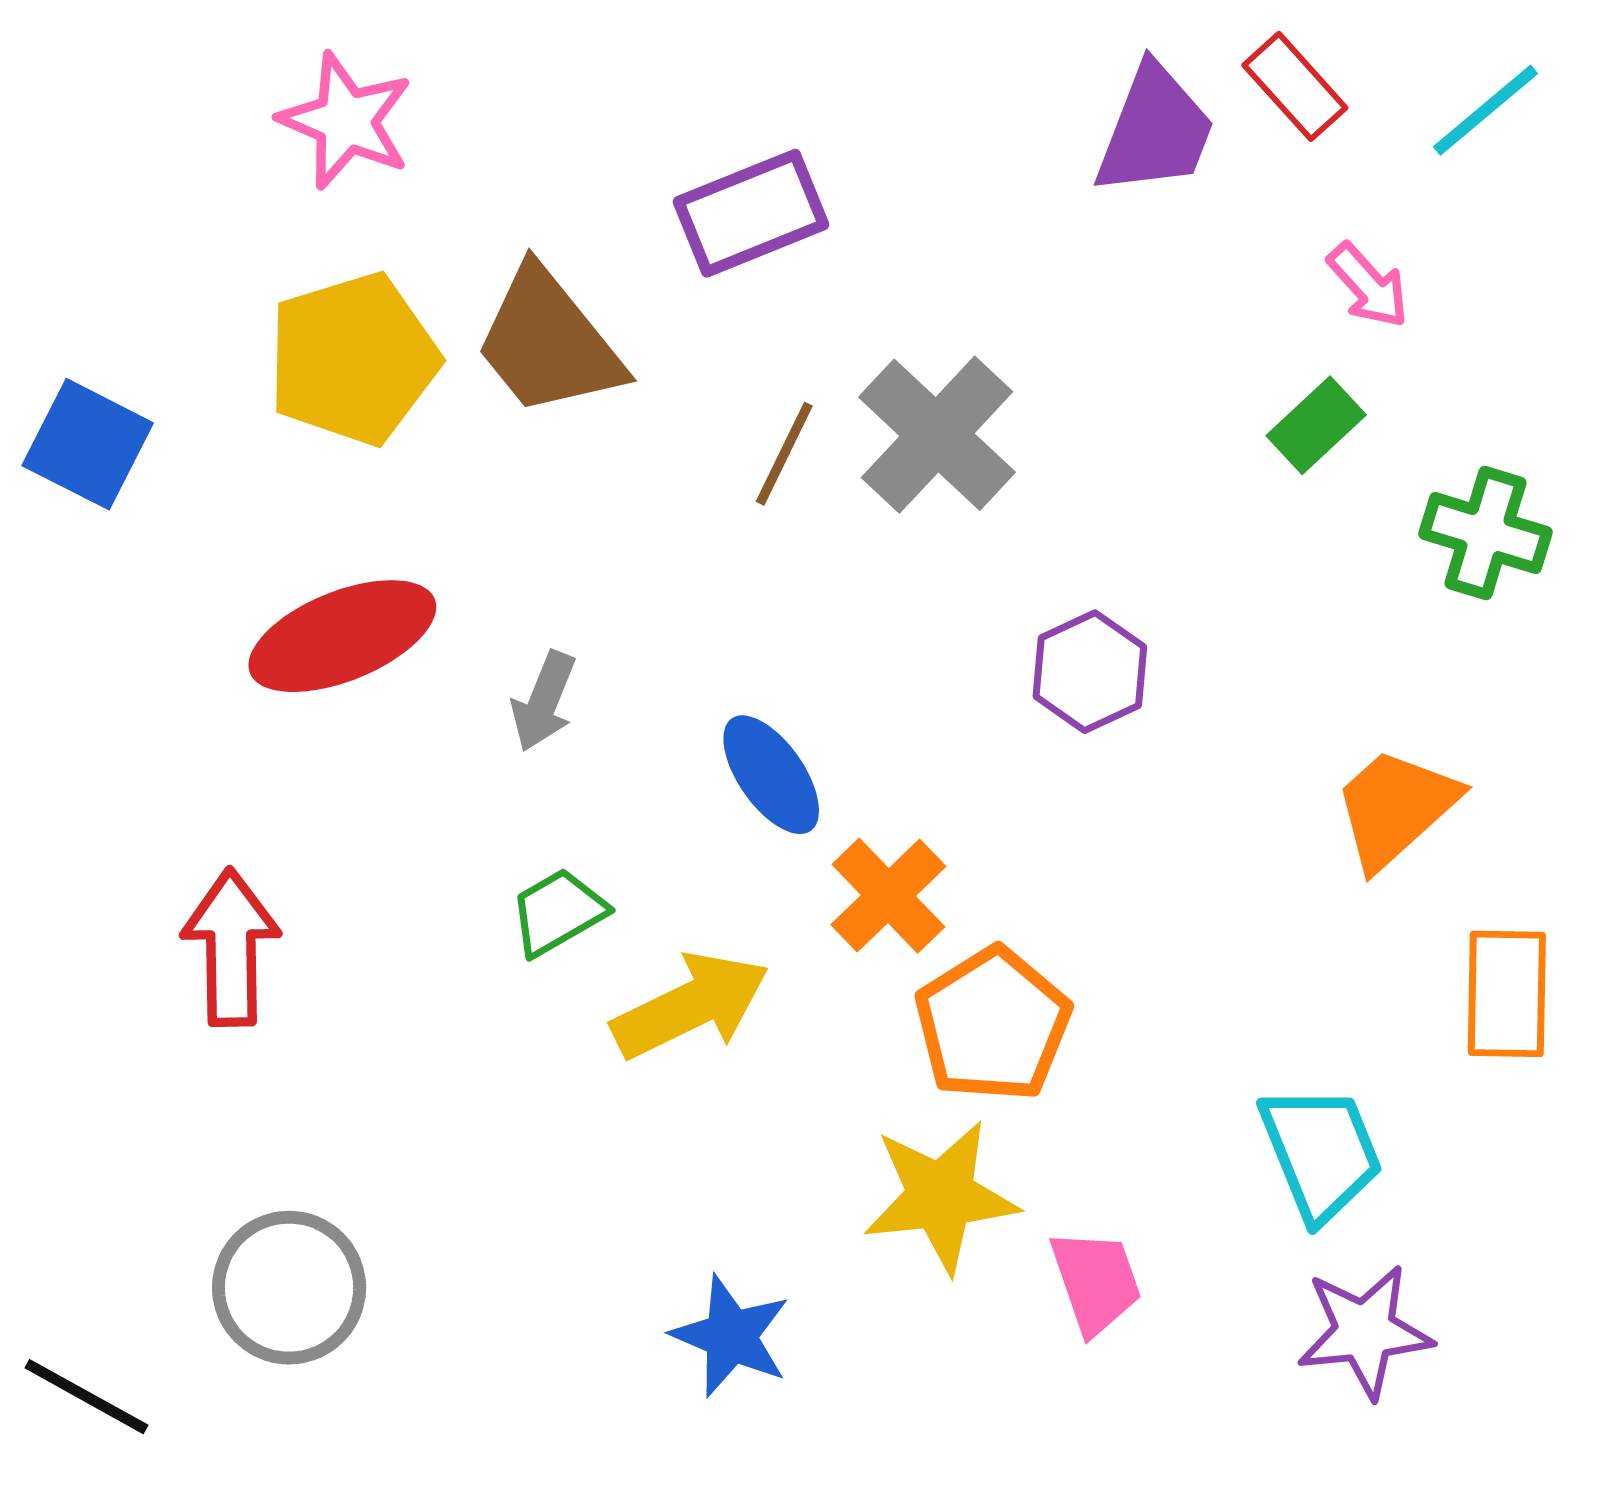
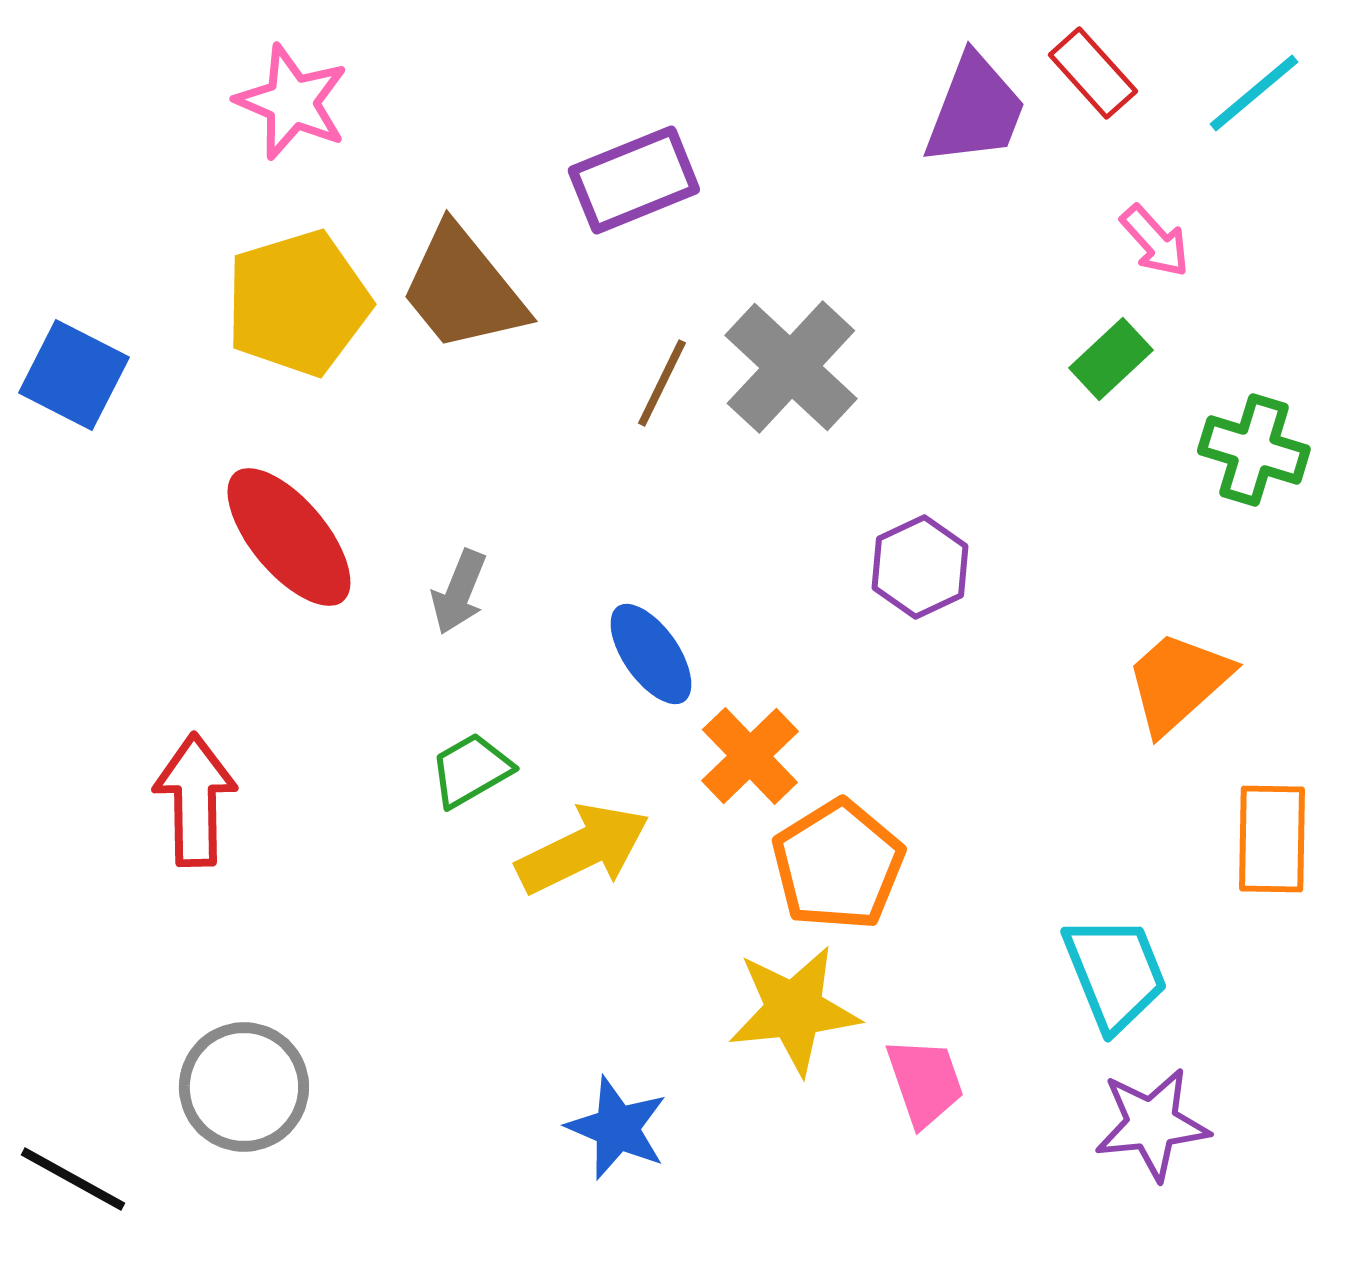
red ellipse: (342, 636) -> (289, 537), turned 72

